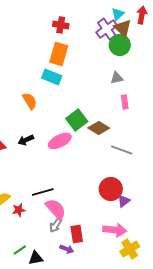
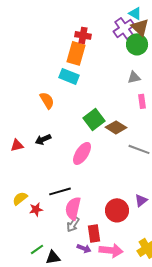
cyan triangle: (118, 14) -> (135, 13), turned -48
red cross: (61, 25) -> (83, 35), moved
pink ellipse: (60, 141) -> (82, 153), moved, turned -30
red circle: (111, 189) -> (117, 210), moved
pink semicircle: (56, 209) -> (73, 208), turned -125
pink arrow: (115, 230) -> (111, 250), moved

